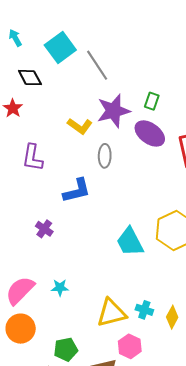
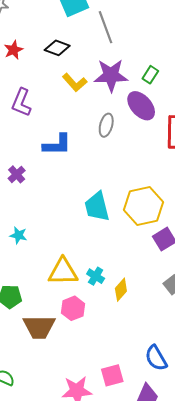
black diamond: (30, 78) -> (57, 48), moved, turned -55
gray ellipse: (105, 156) -> (106, 125), moved

